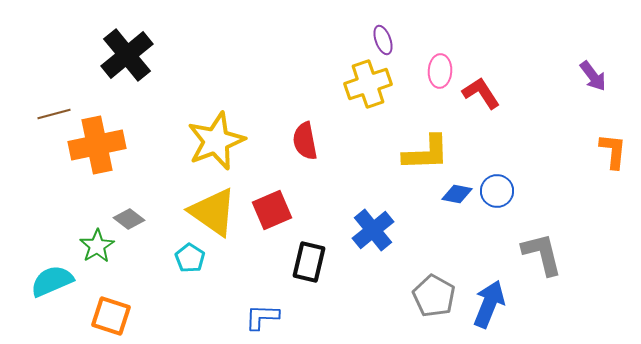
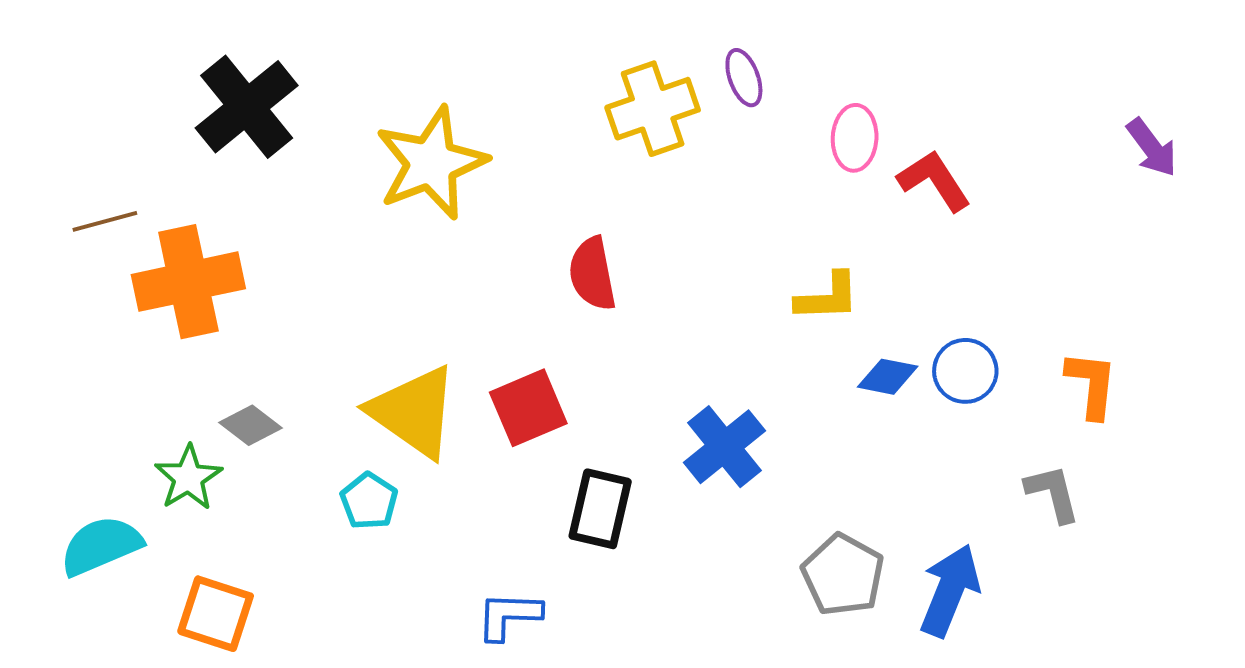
yellow cross: (368, 84) -> (653, 109), moved
yellow star: (216, 141) -> (431, 163), moved
orange L-shape: (613, 151) -> (1092, 384), moved
yellow L-shape: (426, 153) -> (827, 297), size x0.7
gray L-shape: (542, 254) -> (1053, 493), size x0.7

